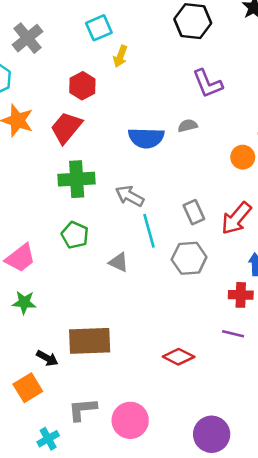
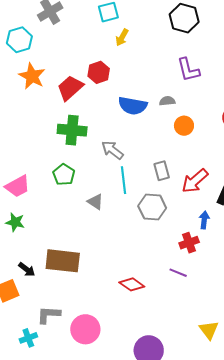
red hexagon: (82, 86) -> (99, 72), moved
orange circle: (243, 157) -> (184, 126), moved
red cross: (241, 295) -> (189, 243), turned -30
cyan cross: (48, 439) -> (28, 338), moved

